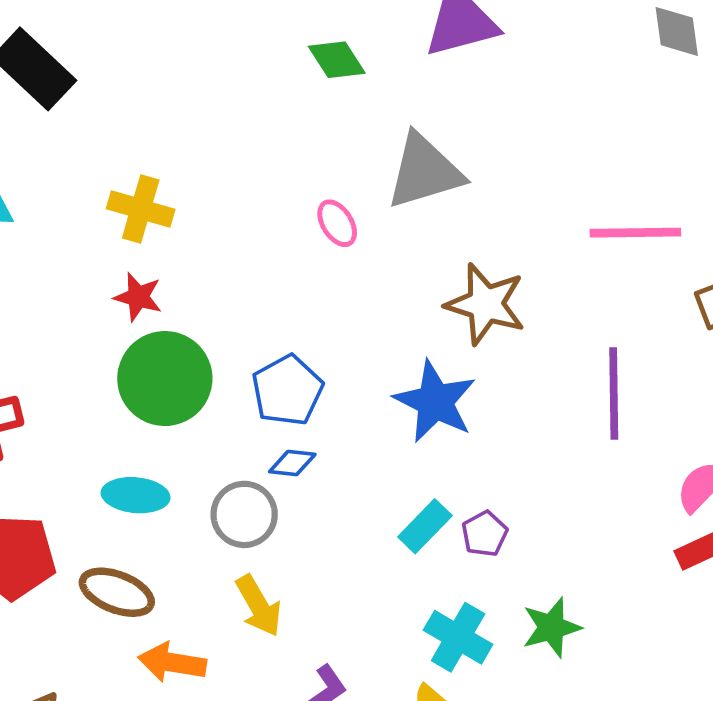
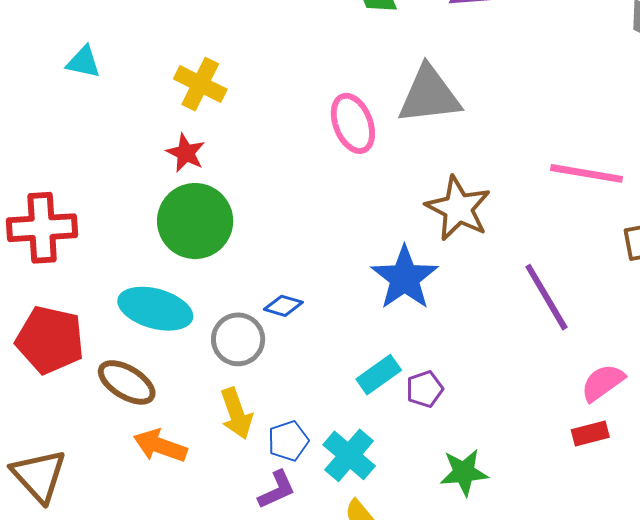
pink ellipse: (337, 223) -> (353, 123), size x1.5
blue pentagon: (287, 390) -> (288, 441), moved, size x0.7
purple line: (614, 394) -> (546, 297), turned -40
cyan ellipse: (136, 495) -> (155, 309), size x1.4
cyan cross: (458, 637) -> (349, 455), moved

